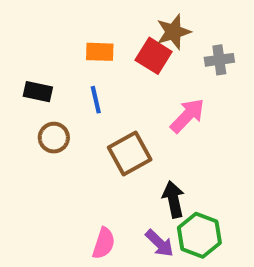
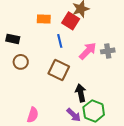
gray cross: (219, 60) -> (108, 51), moved
blue line: (96, 100) -> (60, 41), moved
brown square: (130, 154) -> (59, 70), turned -35
pink semicircle: (104, 243) -> (33, 115), moved

